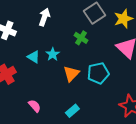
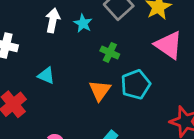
green cross: (81, 38) -> (110, 52), moved
cyan star: (53, 54) -> (83, 23), moved

